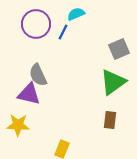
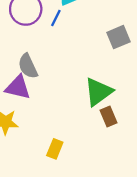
green triangle: (113, 82) -> (98, 92), moved
brown rectangle: (110, 120) -> (108, 116), turned -30

